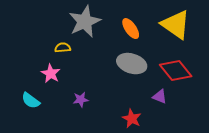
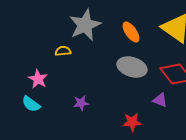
pink star: (51, 74) -> (38, 79), moved
red star: (132, 119) -> (132, 122), turned -30

